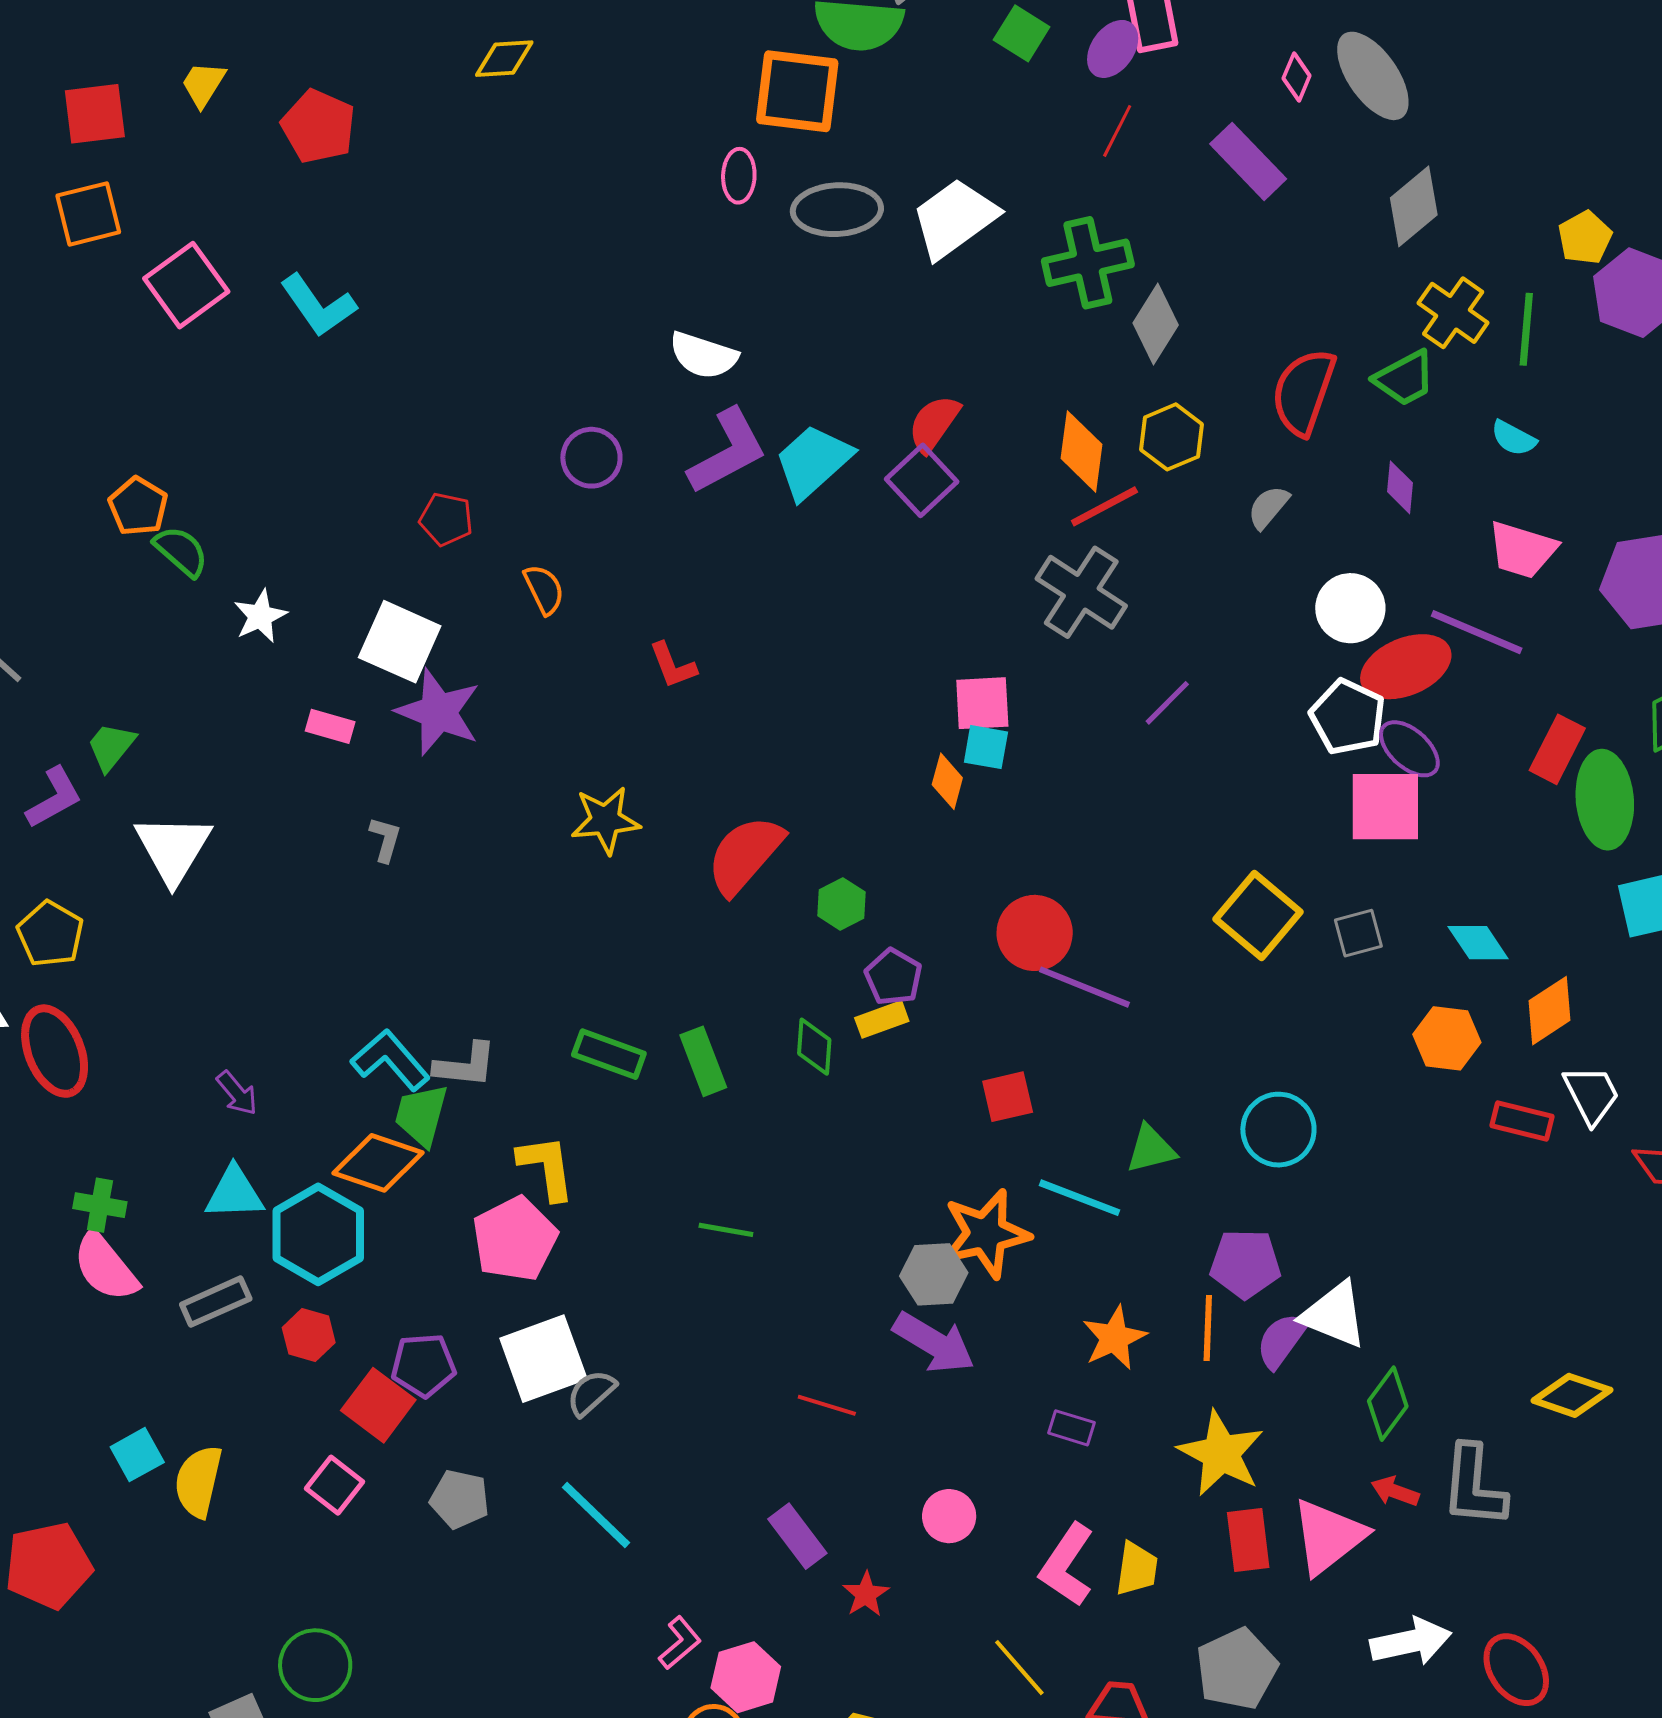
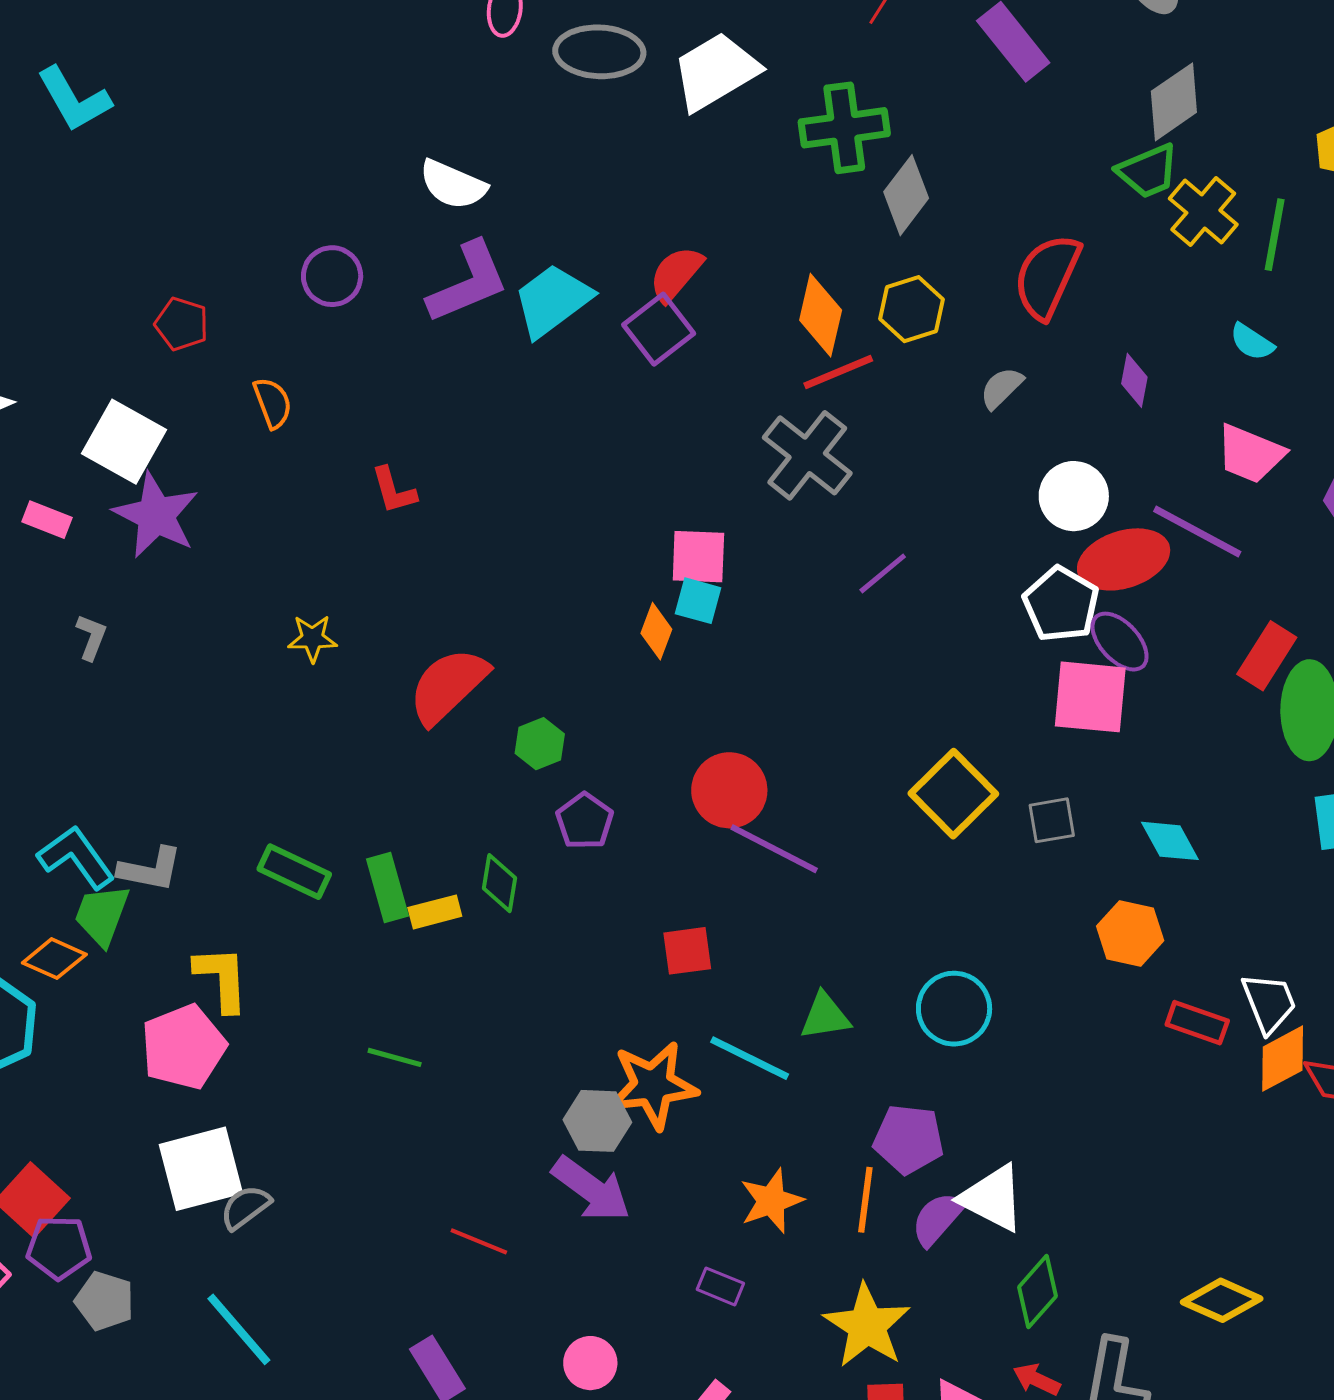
green trapezoid: (1405, 378) -> (1148, 171), moved
yellow star: (605, 820) -> (312, 638), size x0.7
orange diamond: (1550, 1011) -> (1283, 1059), moved
yellow rectangle: (882, 1019) -> (435, 912), moved
orange diamond: (378, 1163) -> (54, 959), size x0.7
purple pentagon: (423, 1365) -> (59, 1248), moved

